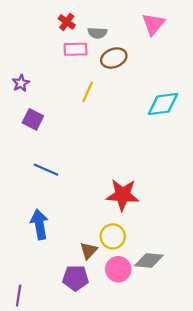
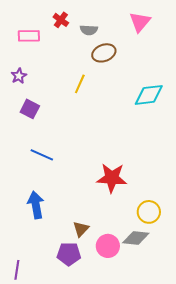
pink rectangle: (76, 49) -> (29, 36), moved
yellow circle: (113, 236) -> (149, 212), moved

